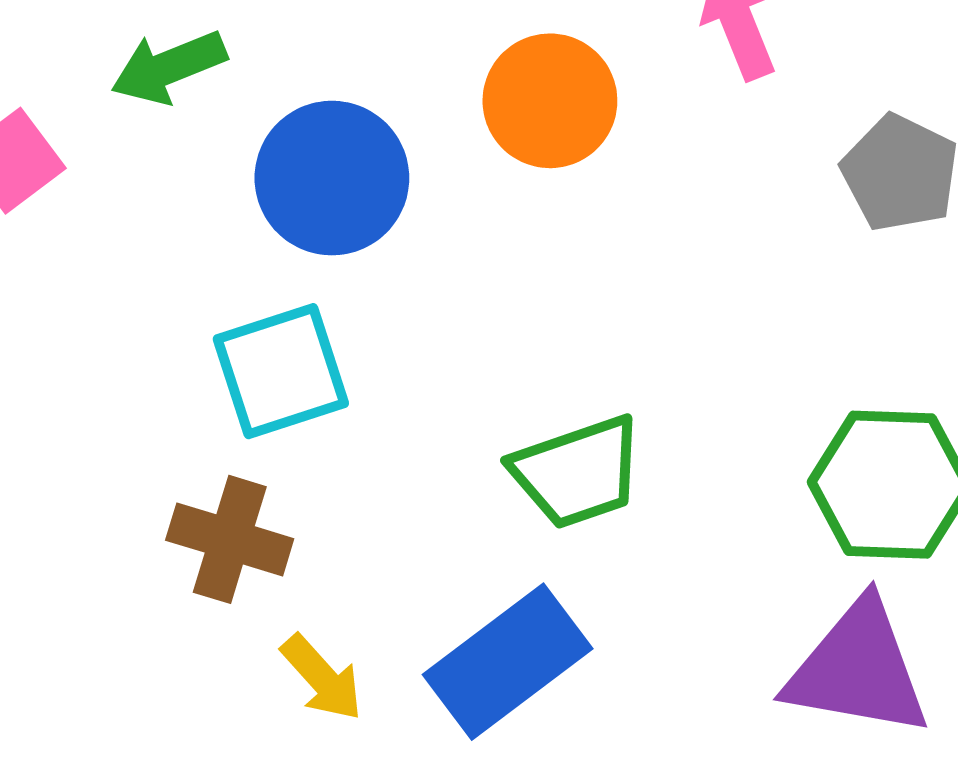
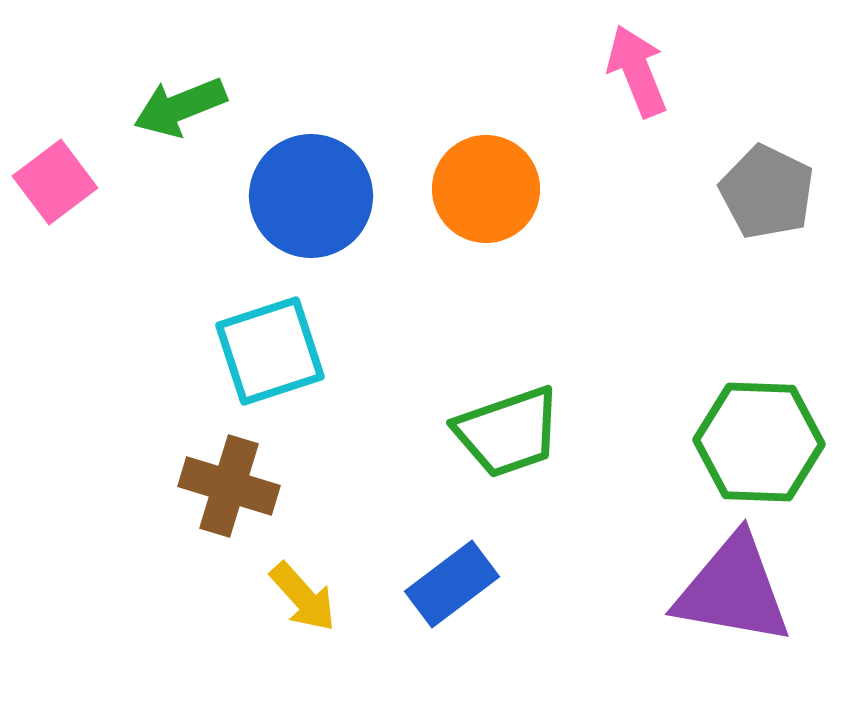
orange circle: (550, 101) -> (486, 189), moved
blue rectangle: (508, 662) -> (452, 584), size x0.7

